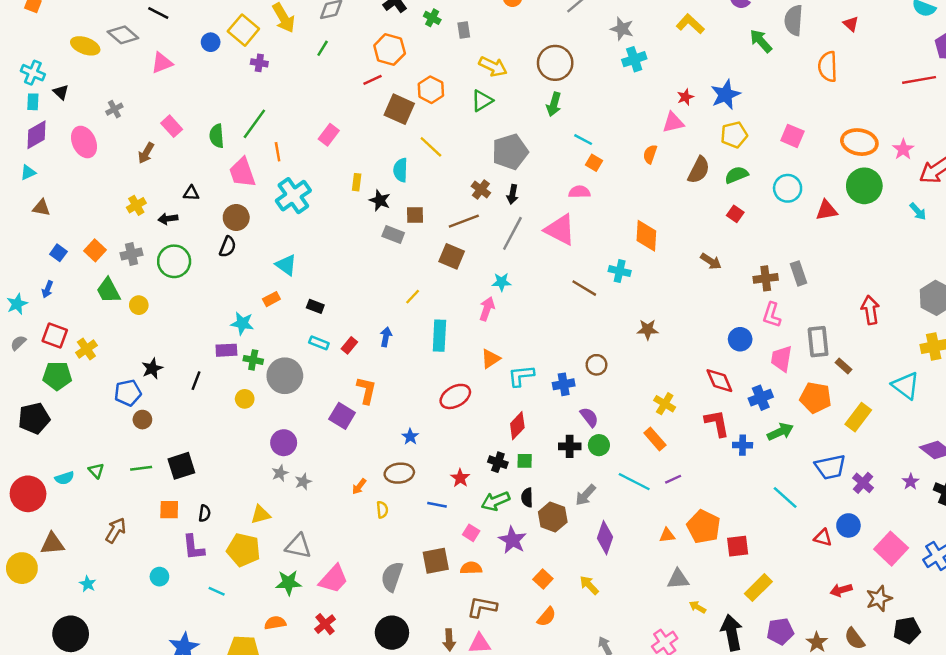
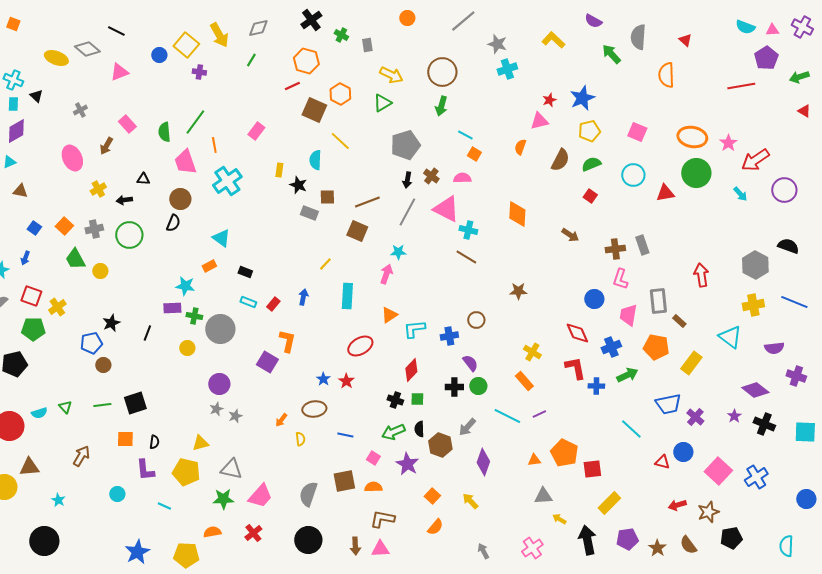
pink ellipse: (84, 142) -> (72, 158), moved
brown cross: (481, 189) -> (431, 176), moved
cyan cross: (620, 271) -> (468, 230), moved
red star: (460, 478) -> (346, 381), moved

